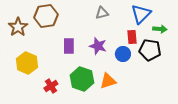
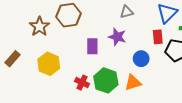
purple star: (98, 46) -> (117, 37), moved
blue circle: (123, 54) -> (141, 59), moved
red cross: (51, 86) -> (82, 83), moved, turned -32

